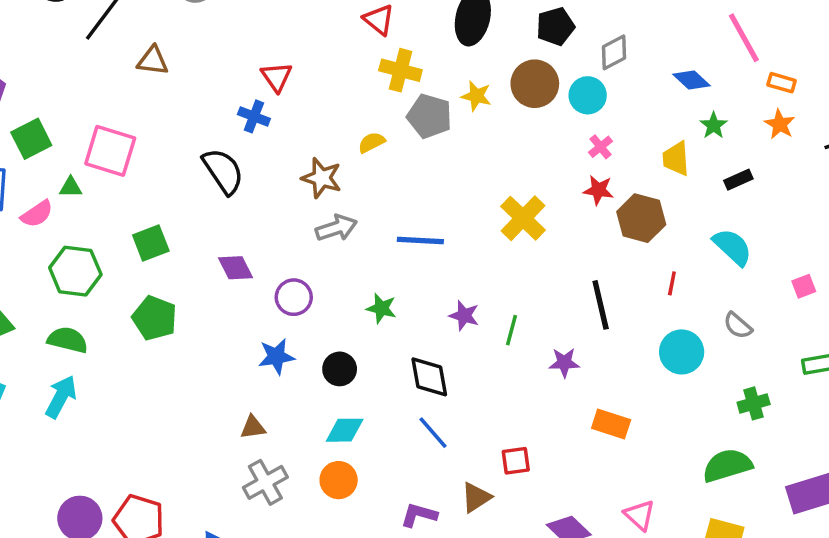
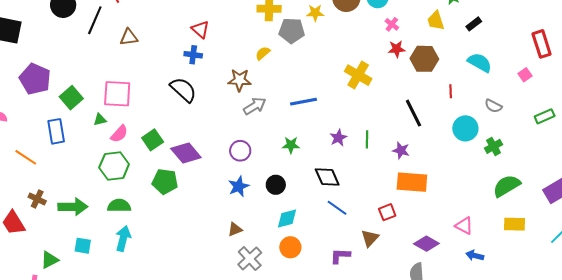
pink semicircle: (37, 214) -> (119, 134), moved
purple diamond: (235, 268) -> (186, 153), moved, size x1.4
purple star: (464, 316) -> (338, 138), turned -30
purple star: (564, 363) -> (401, 150), turned 30
green cross: (754, 403) -> (493, 146), moved
orange rectangle: (611, 424) -> (412, 182), moved, size x1.4

